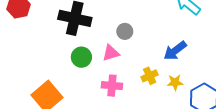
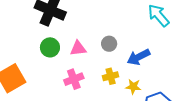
gray circle: (125, 31) -> (109, 44), moved
pink cross: (112, 86) -> (74, 79), turned -36

